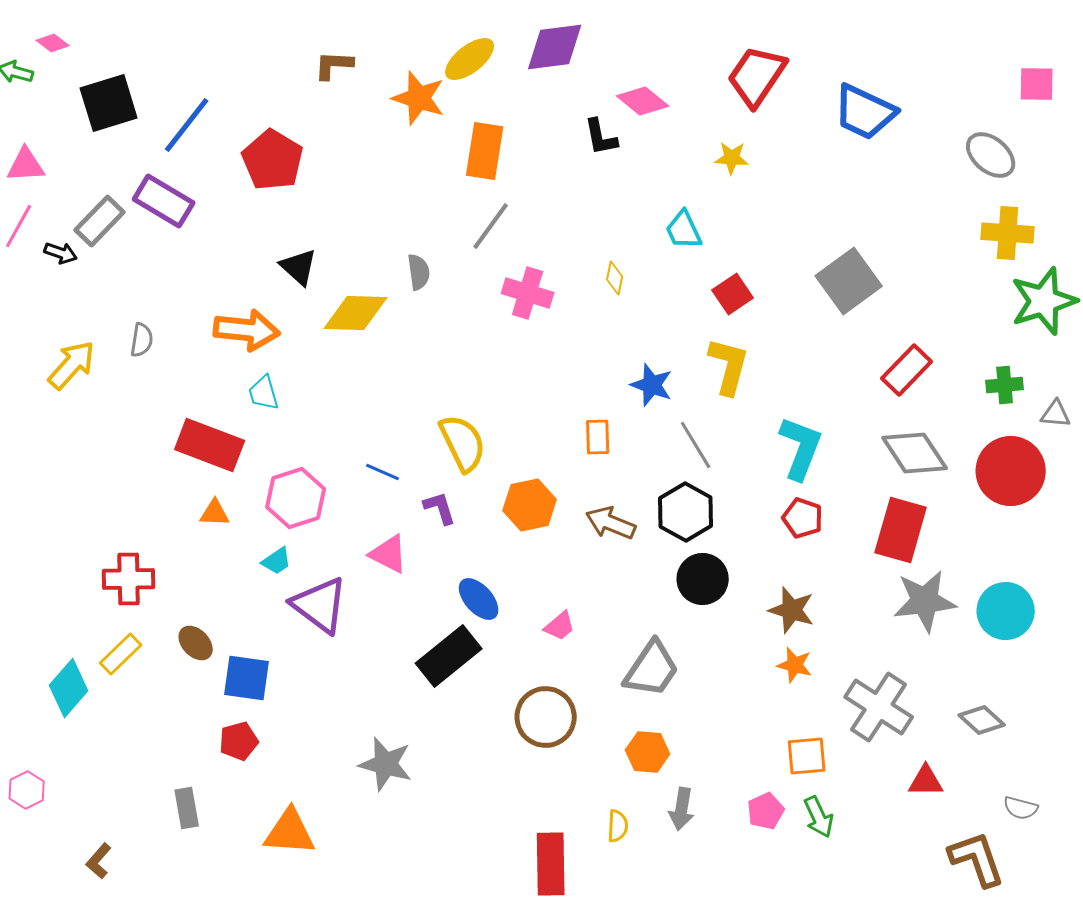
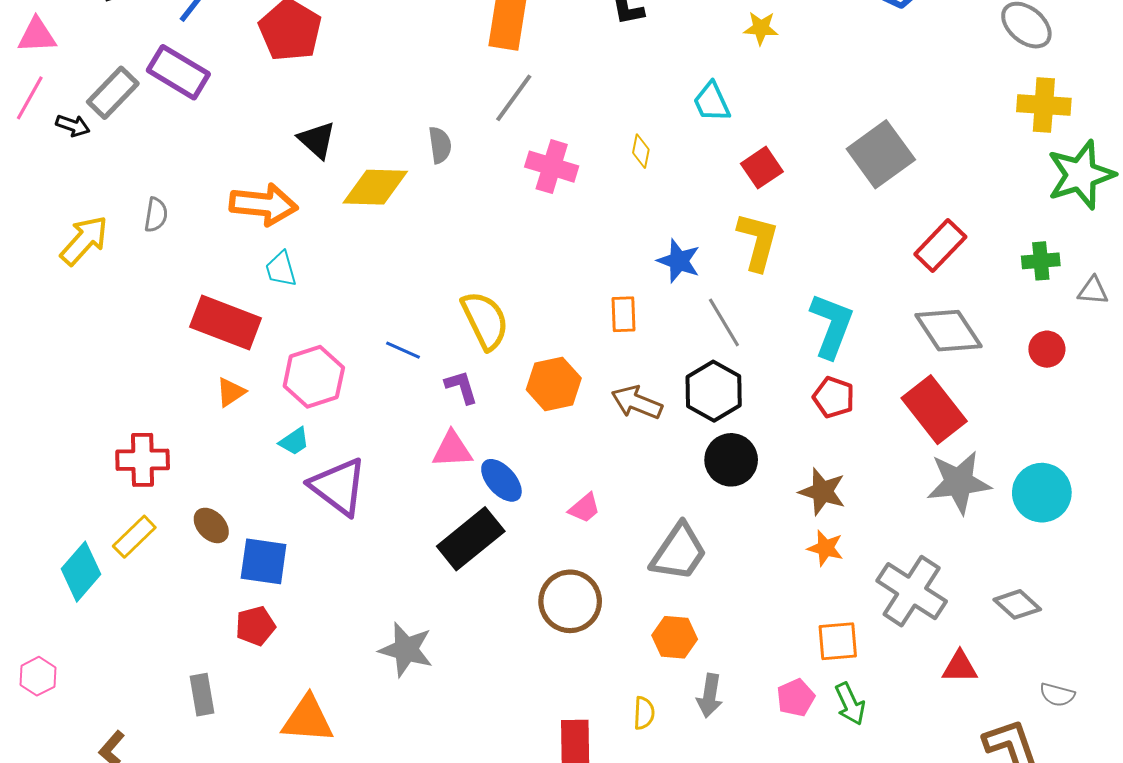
red circle: (1011, 471) -> (1047, 349), size x0.5
orange triangle: (215, 513) -> (231, 392), turned -36
red rectangle: (901, 530) -> (934, 410), turned -54
pink triangle: (389, 554) -> (452, 450), moved, turned -30

